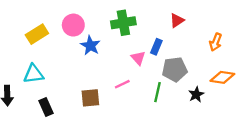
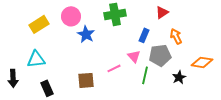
orange arrow: (216, 42) -> (176, 36), moved, turned 133
pink triangle: (138, 58) -> (134, 56), moved

